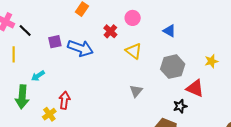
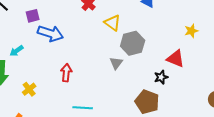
blue arrow: (80, 48) -> (50, 33), moved
gray hexagon: (173, 67) -> (133, 43), moved
red arrow: (64, 100) -> (66, 73), moved

